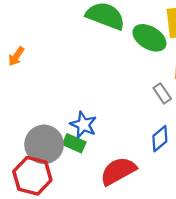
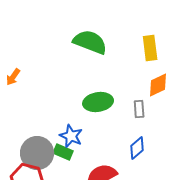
green ellipse: (149, 38) -> (98, 102), moved, turned -40
gray rectangle: (162, 93) -> (139, 109), turned 30

